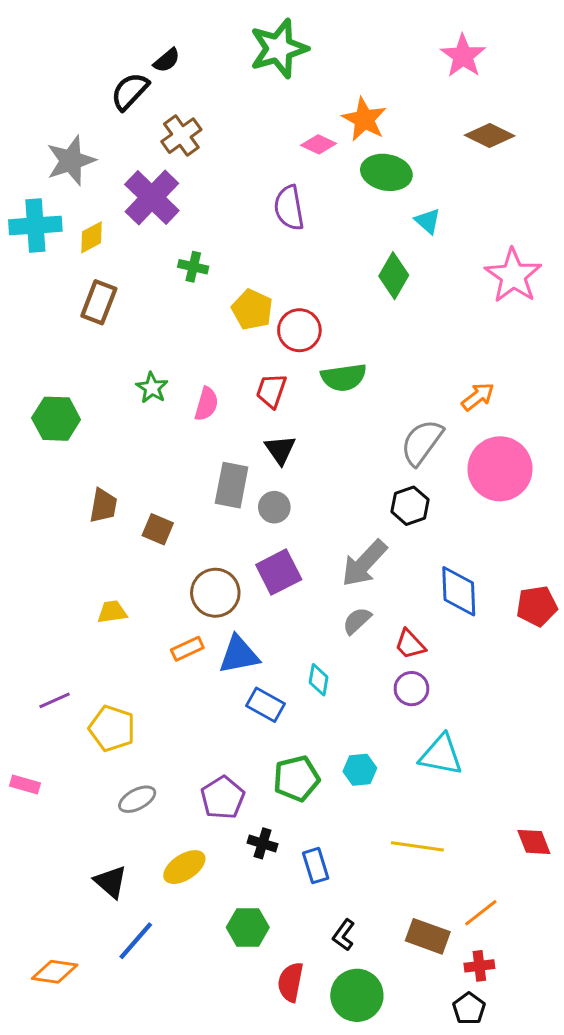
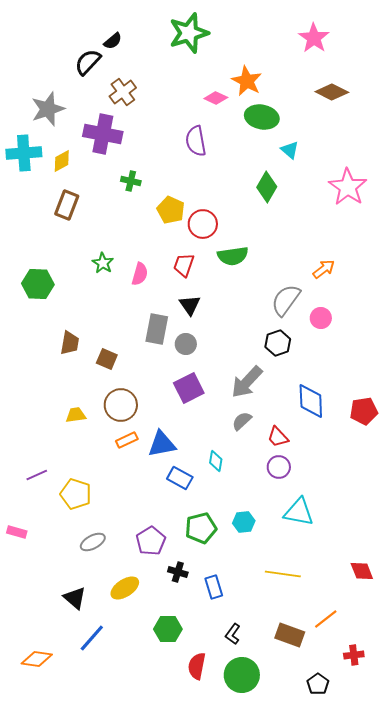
purple cross: (152, 197) -> (103, 134), turned -33
pink circle: (500, 469) -> (321, 318), moved, size x0.5
brown circle: (215, 593) -> (121, 405), moved
red cross: (479, 966) -> (354, 655), moved

